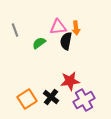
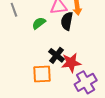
black cross: (51, 97) -> (57, 55), moved
orange square: (27, 99) -> (42, 74), moved, turned 30

